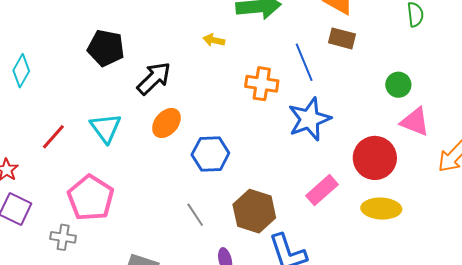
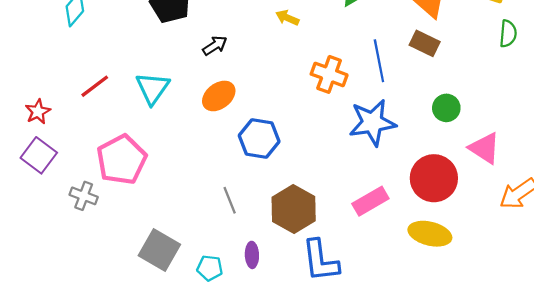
black arrow: (154, 78) -> (215, 46), size x0.6
green circle: (398, 85) -> (446, 108), moved

